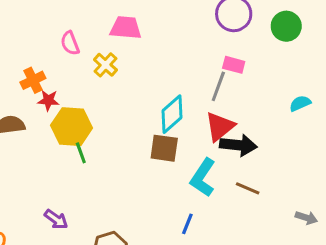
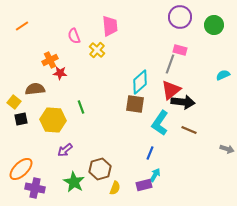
pink trapezoid: (126, 28) -> (110, 26), turned 80
yellow hexagon: (72, 127) -> (53, 120), moved
purple arrow: (56, 219) -> (65, 150), turned 105

